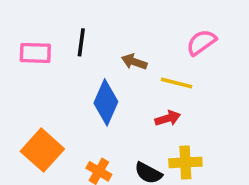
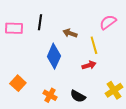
yellow line: (177, 83) -> (94, 45), turned 60
orange square: (42, 150) -> (18, 83), size x0.7
yellow cross: (185, 162) -> (114, 90), moved, turned -30

